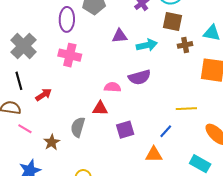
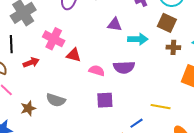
pink cross: (70, 55) -> (54, 39), moved
red triangle: (100, 108) -> (74, 55), moved
gray semicircle: (78, 127) -> (56, 100), turned -102
purple square: (125, 130) -> (105, 100), moved

